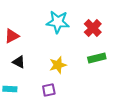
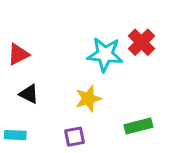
cyan star: (58, 22) -> (105, 54), moved
green rectangle: (97, 58) -> (138, 126), moved

